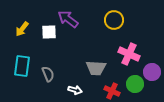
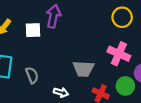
purple arrow: (68, 19) -> (53, 16), turned 65
yellow circle: (114, 20) -> (122, 17), moved

